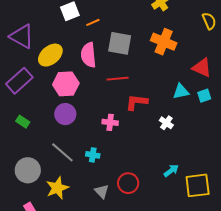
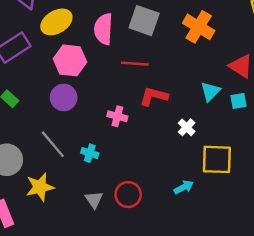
cyan triangle: (181, 91) -> (210, 91), turned -42
yellow square: (198, 185) -> (217, 159), moved

